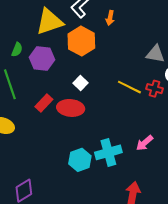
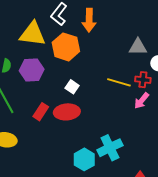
orange arrow: (110, 18) -> (89, 20), size x1.6
yellow triangle: (49, 22) -> (33, 34), turned 36
pink arrow: (144, 143) -> (142, 101), moved

